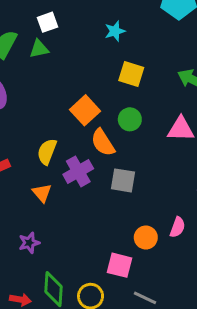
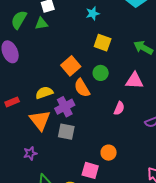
yellow semicircle: (47, 152) -> (44, 93), turned 48
gray square: (123, 180) -> (66, 132), moved
orange triangle: (42, 193) -> (40, 120), size x1.6
pink semicircle: (177, 227) -> (119, 108), moved

